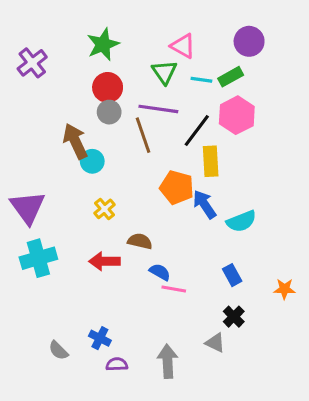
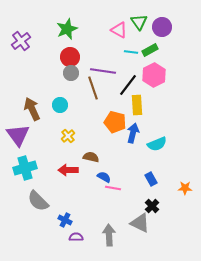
green triangle: (164, 72) -> (139, 22), moved
brown arrow: (75, 141) -> (32, 109), moved
blue arrow: (204, 204) -> (133, 133), turned 48
gray triangle: (215, 343) -> (140, 223), size x1.5
gray semicircle: (58, 350) -> (38, 201), moved, size x1.6

